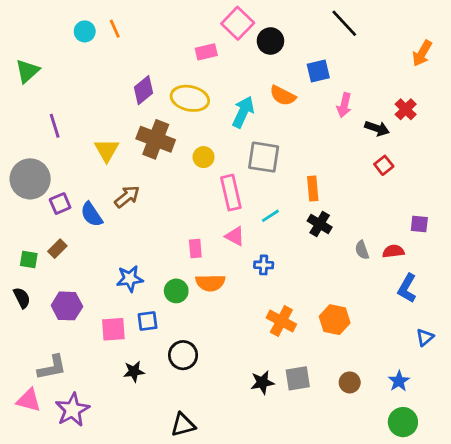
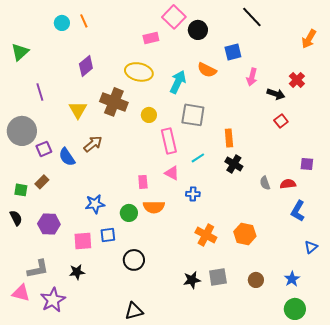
purple diamond: (143, 90) -> (86, 66), moved
black star: (134, 372) -> (77, 272), moved

